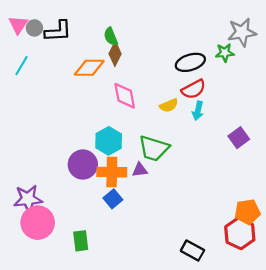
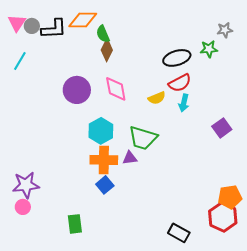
gray star: (242, 32) -> (225, 30), size x0.6
orange diamond: (89, 68) -> (83, 20), moved
purple circle: (83, 165) -> (77, 90), moved
pink circle: (38, 223) -> (23, 207), moved, size x0.5

